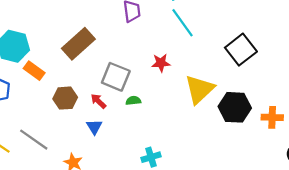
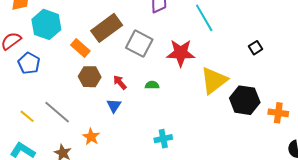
black square: (241, 50) -> (256, 48), size x0.5
red star: (161, 63) -> (181, 53), size x1.6
orange rectangle: (34, 71) -> (80, 48), moved
gray square: (116, 77) -> (139, 44), moved

